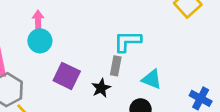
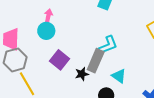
cyan L-shape: (127, 41) -> (108, 45), turned 145
gray rectangle: (116, 66) -> (96, 61), size x1.6

